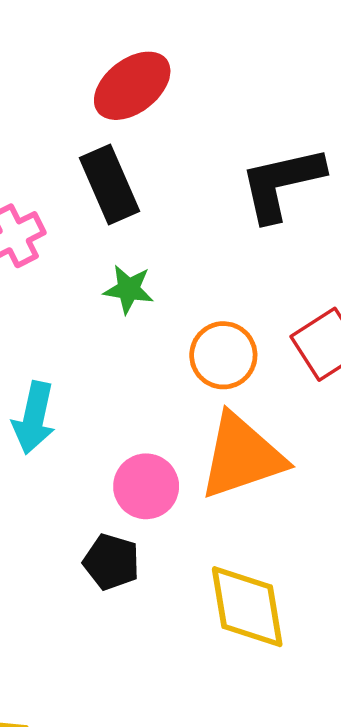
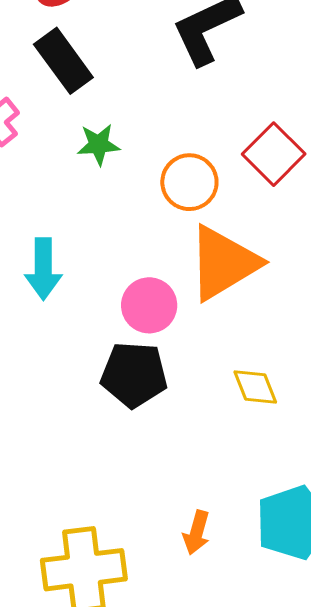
black pentagon: (111, 562) -> (134, 375), size x1.4
yellow diamond: (247, 607) -> (255, 387), size x0.6

